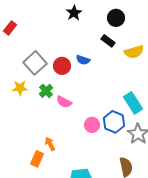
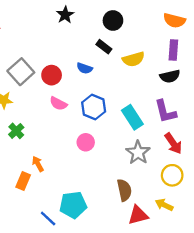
blue semicircle: (83, 60) -> (85, 68), moved
green cross: (46, 91) -> (16, 131), moved
pink semicircle: (64, 102) -> (58, 104), moved
blue hexagon: (114, 122) -> (94, 107), moved

